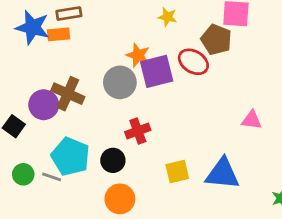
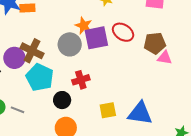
brown pentagon: (216, 40) -> (155, 43), moved, turned -30
pink triangle: (252, 120) -> (165, 58), moved
cyan pentagon: (70, 157) -> (40, 77), moved

